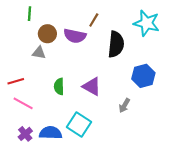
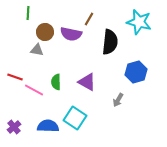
red line: (16, 81) -> (15, 77), turned 35
pink line: (23, 103) -> (34, 90), moved
purple cross: (25, 134) -> (14, 127), moved

